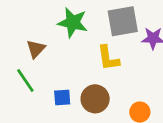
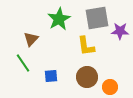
green star: (73, 23) -> (59, 19), turned 30
brown circle: (95, 99) -> (87, 77), moved

